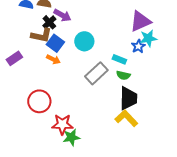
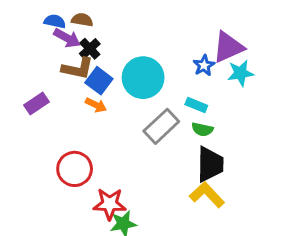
purple arrow: (62, 15) -> (67, 38), moved
cyan circle: (84, 41) -> (143, 78), size x1.4
blue star: (138, 46) -> (204, 65), moved

